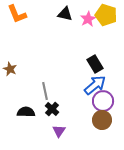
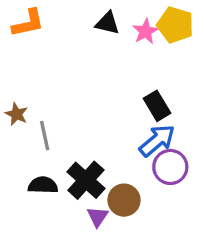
orange L-shape: (17, 14) -> (28, 23), turned -80
gray line: (45, 91) -> (45, 136), moved
black cross: (52, 109) -> (86, 180), size x1.6
brown circle: (102, 120) -> (124, 200), moved

